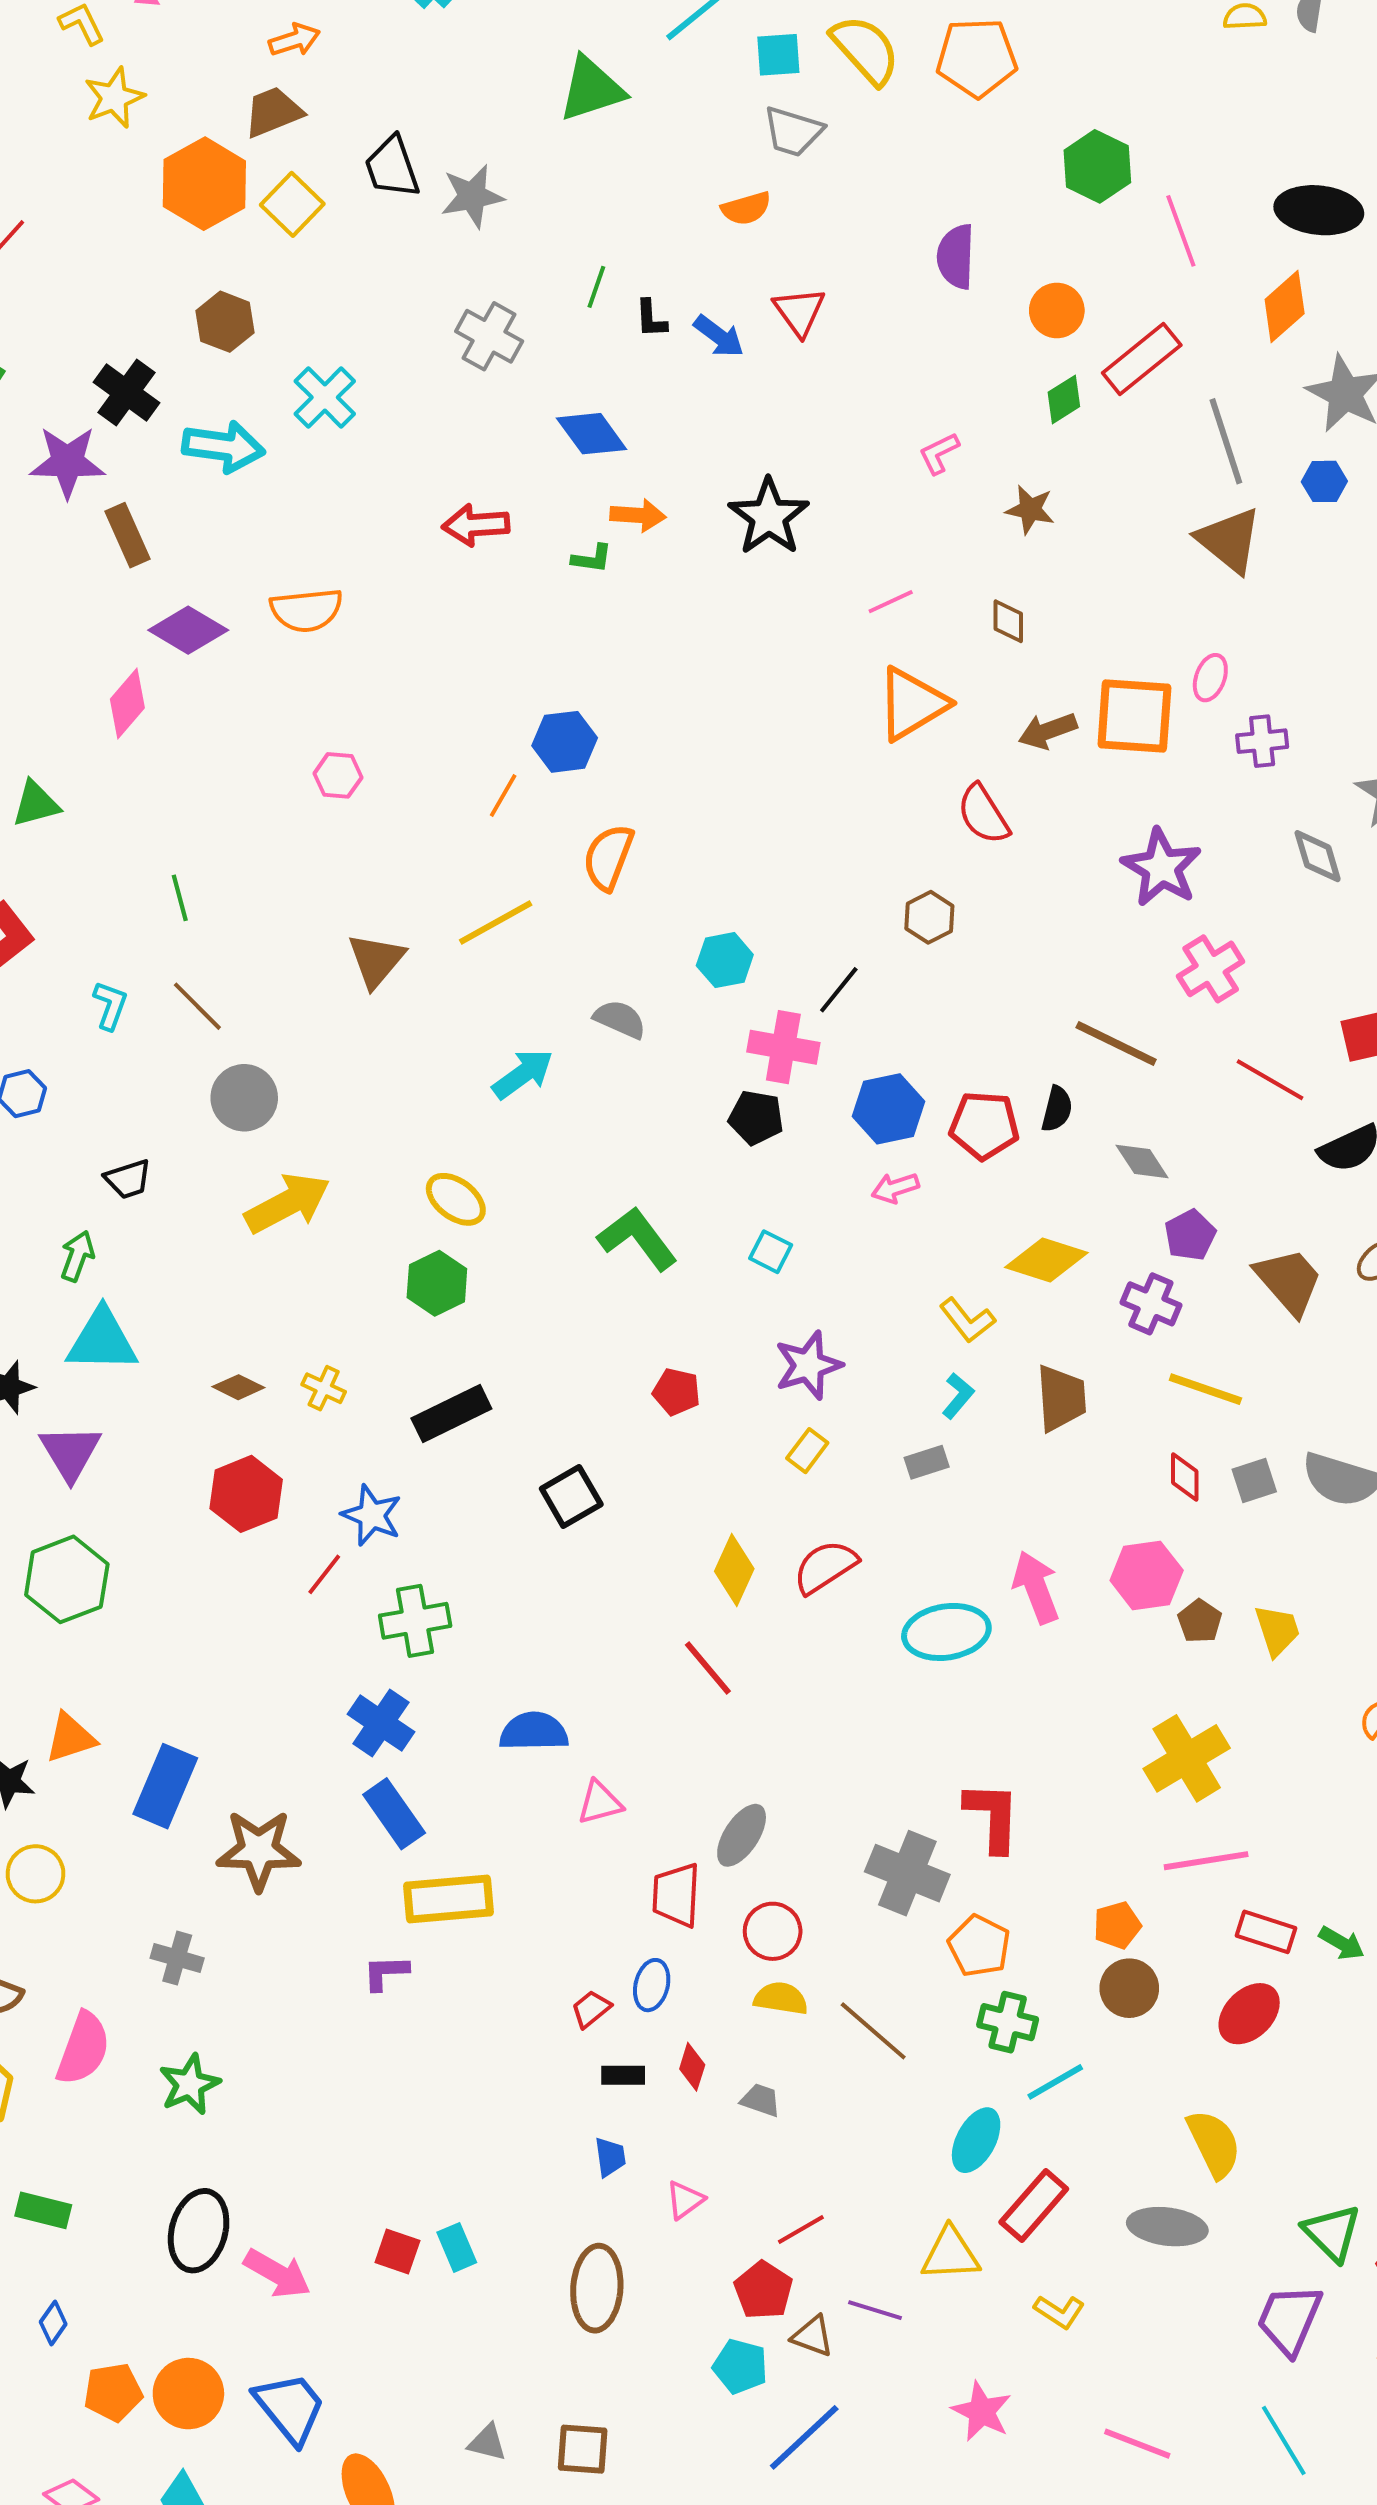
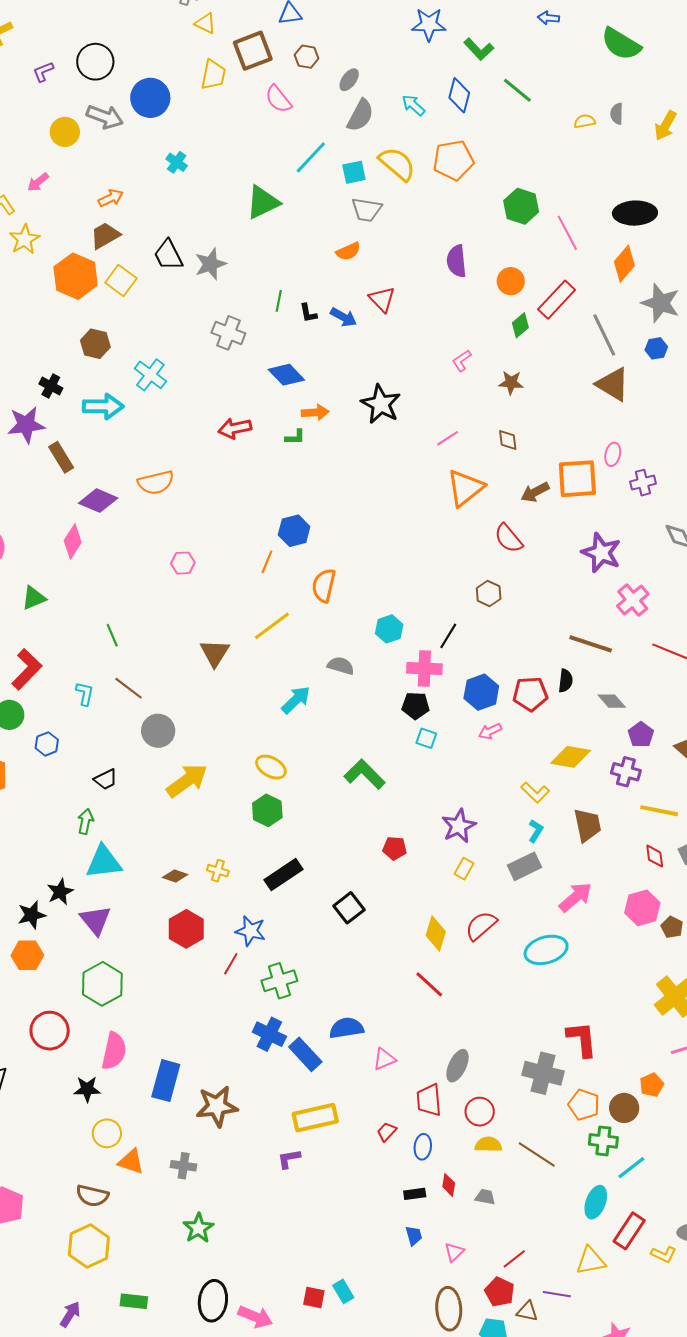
black cross: (126, 393) -> (51, 386), size x0.7
cyan square: (771, 1252) -> (426, 738), moved
gray rectangle: (927, 1462) -> (525, 866), size x1.5
pink arrow: (1036, 1587) -> (576, 897), moved, turned 78
orange triangle: (70, 1738) -> (131, 1162), moved, turned 44
blue rectangle: (394, 1814) -> (305, 1054), moved
brown circle: (1129, 1988) -> (624, 1108), moved
red trapezoid: (591, 2009) -> (387, 1132), moved
pink semicircle: (83, 2048) -> (114, 1051), moved
brown ellipse: (597, 2288) -> (449, 1309), moved
yellow L-shape: (1059, 2312) -> (664, 1254), moved

